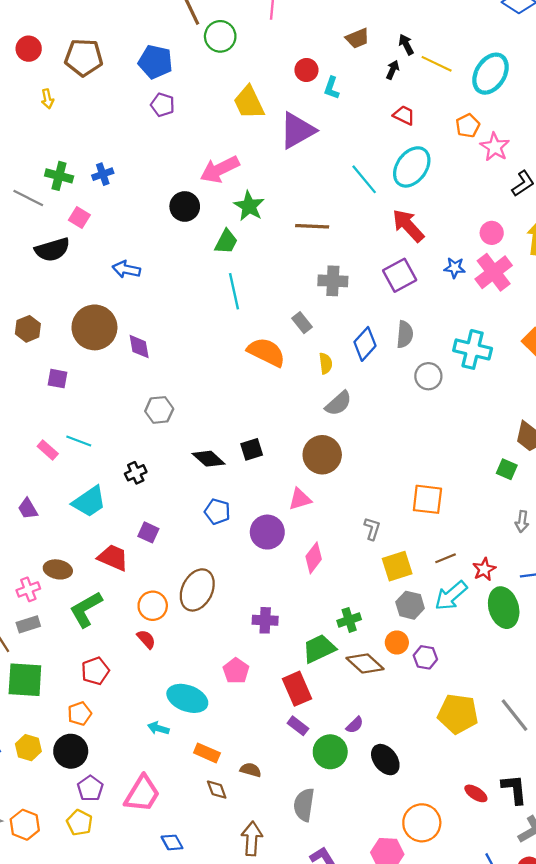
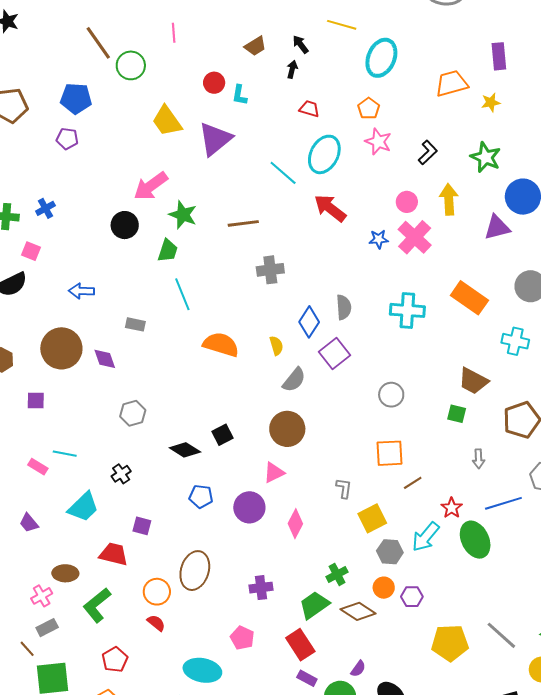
yellow line: (437, 64) -> (342, 25), moved
purple pentagon: (163, 105) -> (67, 139), moved
pink star: (495, 147) -> (378, 142), moved
purple square: (400, 275) -> (335, 353), moved
gray rectangle: (302, 323) -> (135, 324), moved, turned -30
gray circle: (428, 376) -> (391, 395), moved
brown line: (446, 558) -> (413, 483), moved

